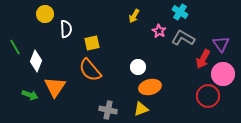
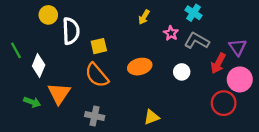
white semicircle: (66, 29) -> (71, 31), size x1.4
white circle: (138, 67) -> (182, 72), moved
orange ellipse: (150, 87) -> (140, 67), moved
gray cross: (108, 110) -> (95, 116), moved

